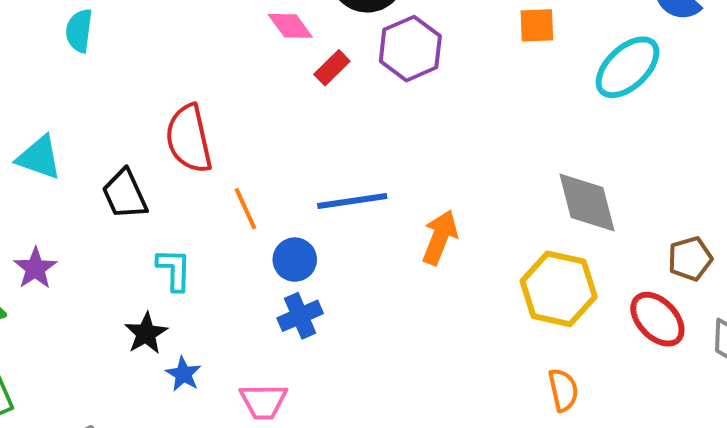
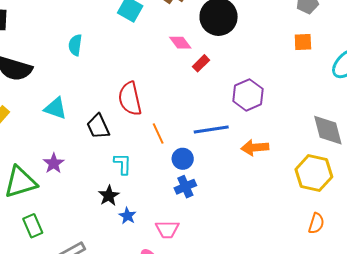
purple hexagon: (410, 49) -> (248, 95), moved
orange arrow: (440, 237) -> (255, 148), turned -116
orange semicircle: (563, 390) -> (316, 223), turned 30

